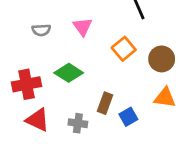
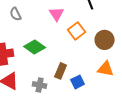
pink triangle: (83, 27) -> (56, 14), moved
gray semicircle: (41, 30) -> (15, 14), turned 64

